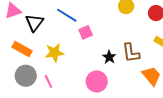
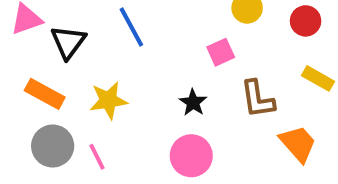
blue line: (67, 15) -> (131, 27), turned 30
pink square: (86, 32) -> (221, 52), moved
black star: (109, 57) -> (193, 103), moved

